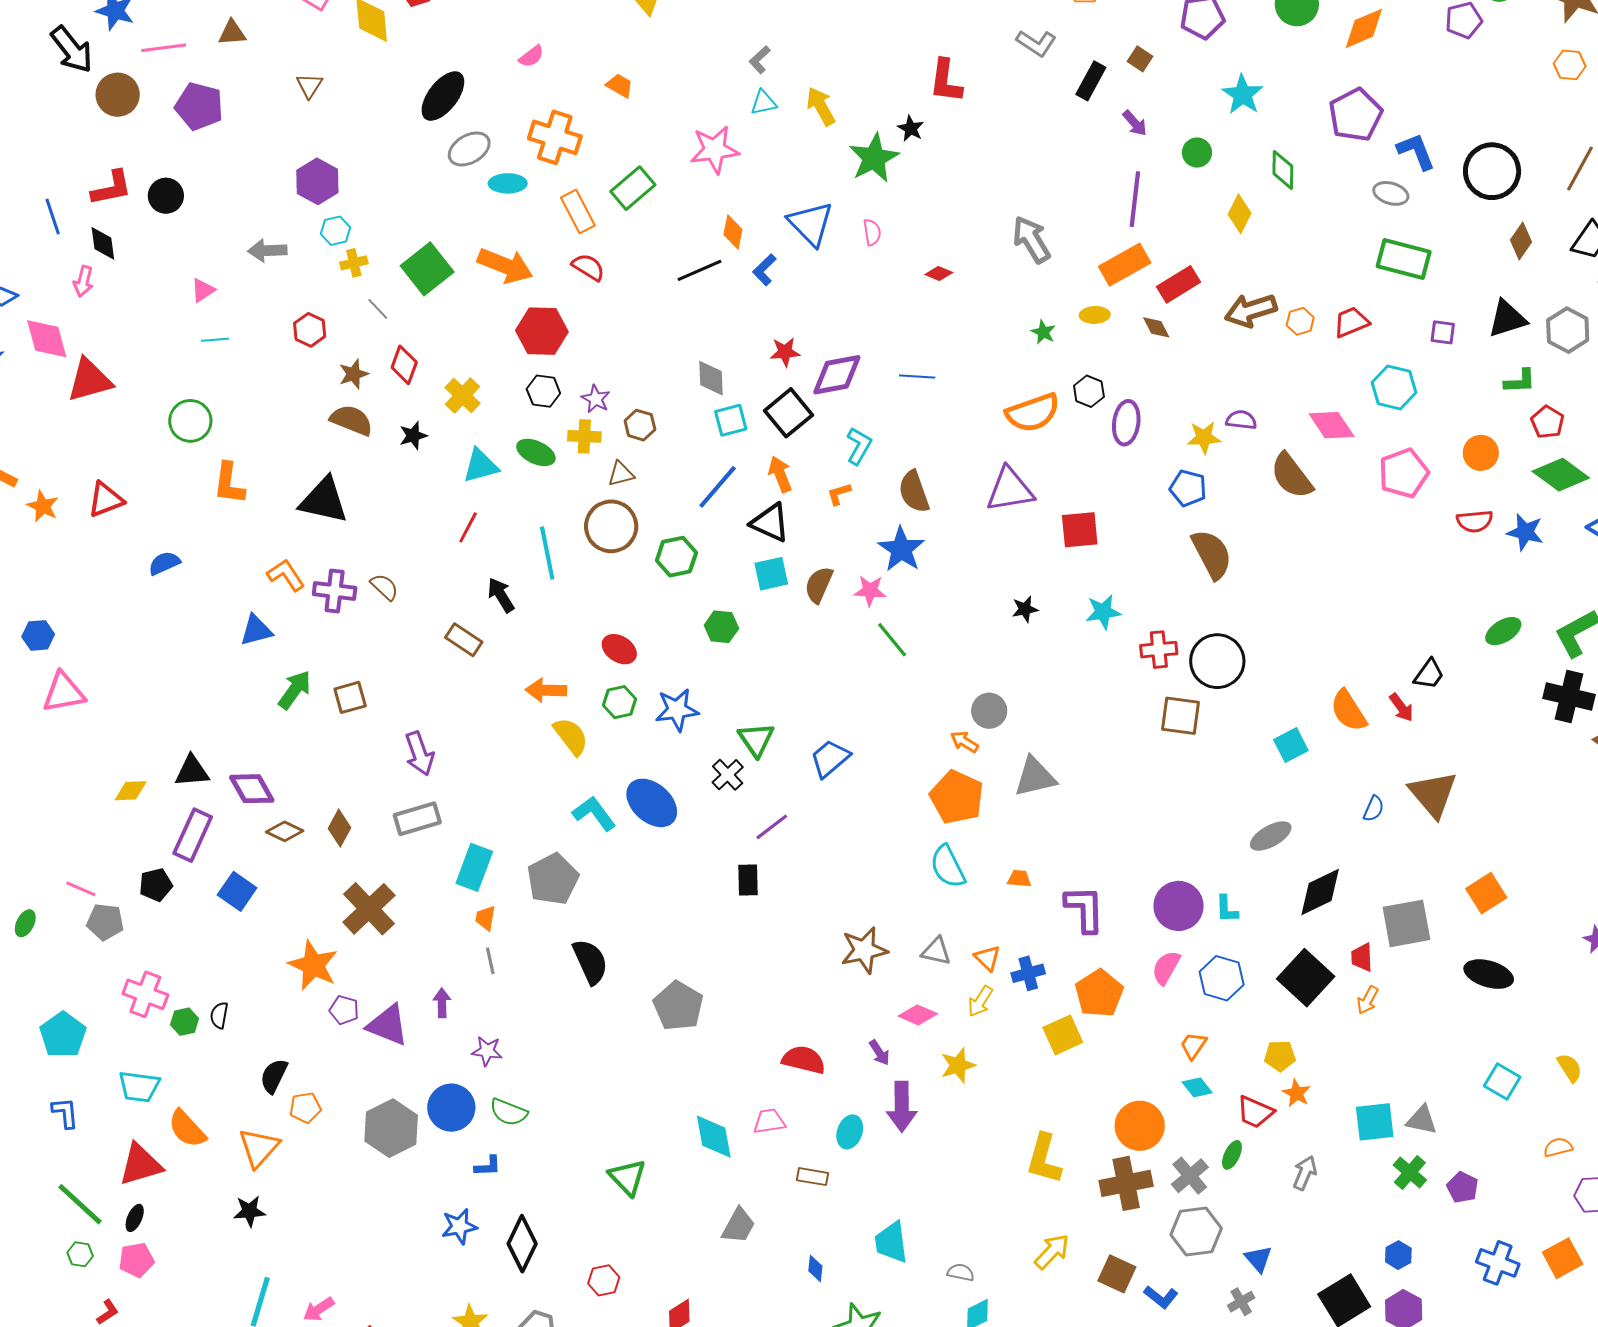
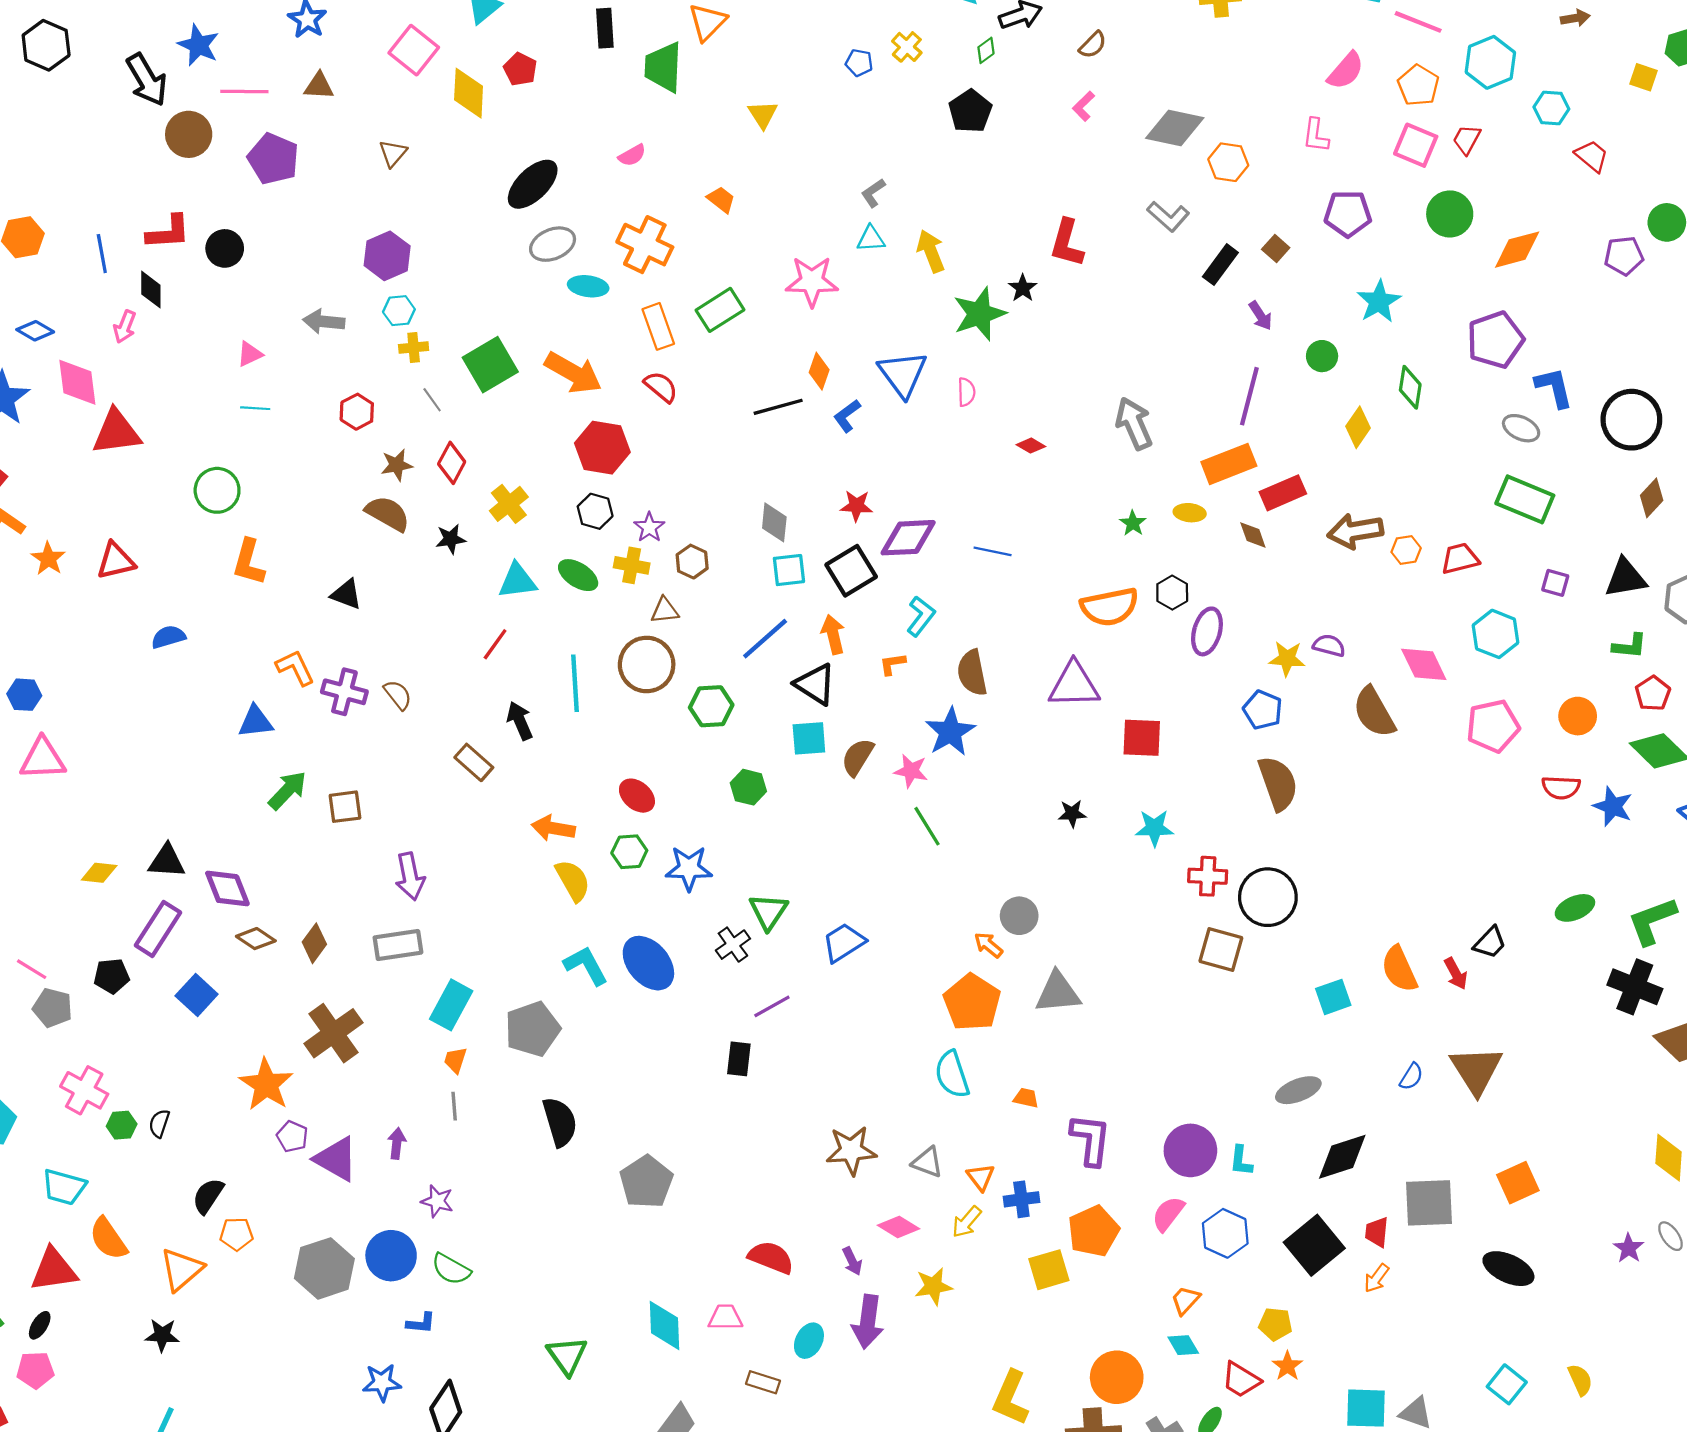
black triangle: (324, 500) -> (346, 594), size x0.6

